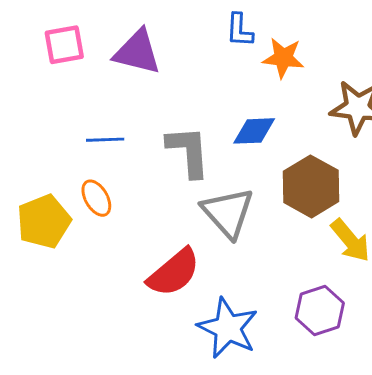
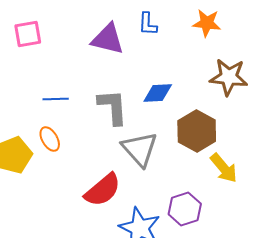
purple triangle: (137, 52) -> (108, 39), moved
orange star: (283, 58) -> (207, 23), moved
purple hexagon: (320, 311) -> (185, 209), moved

